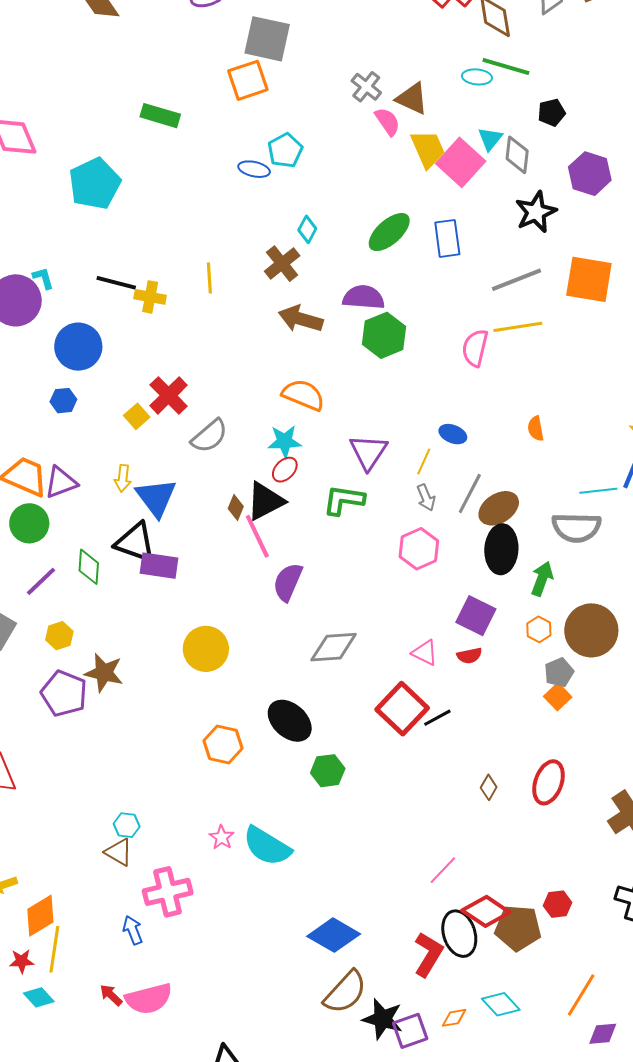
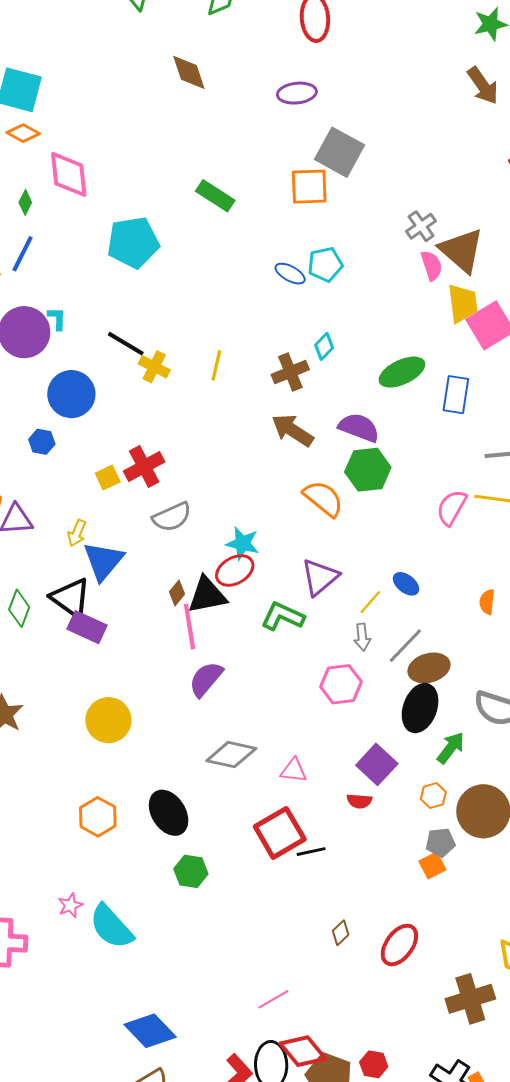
brown triangle: (412, 99) -> (462, 250), size x1.4
orange semicircle: (303, 395) -> (323, 498), moved
red ellipse: (285, 470) -> (235, 570), size x1.4
pink triangle: (425, 653) -> (294, 770), moved, turned -36

